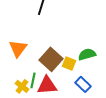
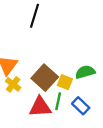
green line: (33, 80) -> (58, 101), moved
yellow cross: (22, 86) -> (13, 84), moved

